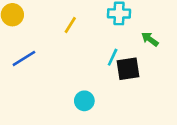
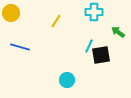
blue line: (24, 58) -> (20, 47), turned 48

